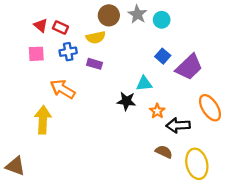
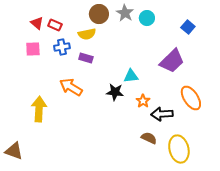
blue square: (163, 56) -> (188, 27), moved
orange arrow: (63, 89) -> (71, 87), moved

